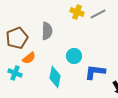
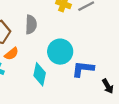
cyan circle: (74, 56) -> (60, 52), size x1.5

